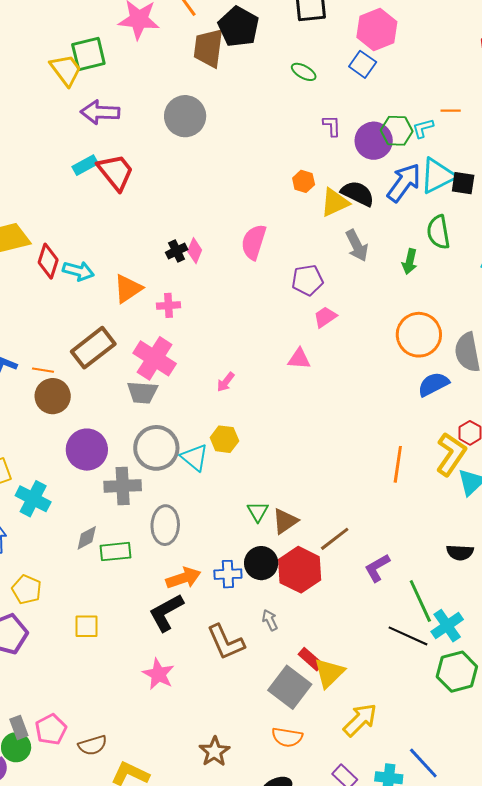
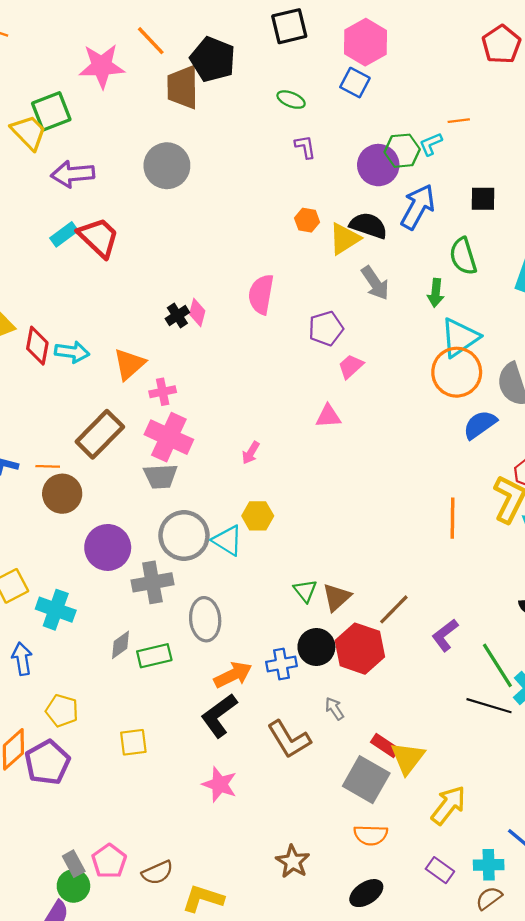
purple L-shape: (332, 126) -> (305, 147), moved
cyan triangle: (438, 176) -> (460, 338), moved
pink cross: (169, 305) -> (163, 392), moved

